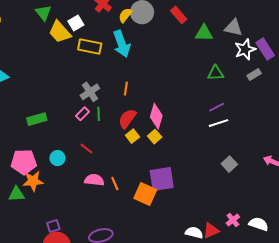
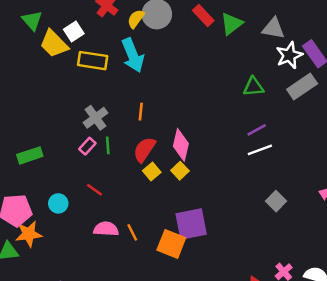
green triangle: (204, 33) -> (232, 24), moved, turned -36
gray rectangle: (254, 75) -> (302, 87), size x1.6

